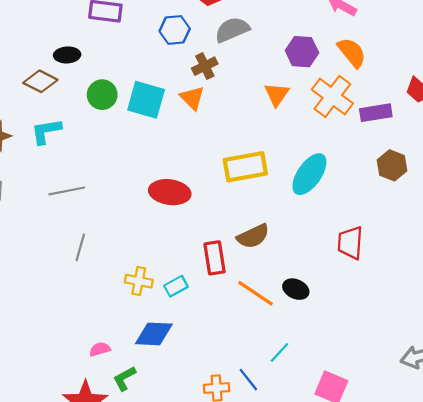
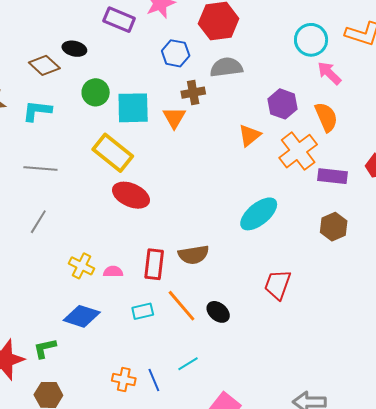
cyan square: (146, 100) -> (133, 108), turned -33
yellow rectangle: (245, 167) -> (113, 153), moved, turned 33
cyan rectangle: (176, 286) -> (143, 311), moved
pink semicircle: (100, 349) -> (113, 272), moved

